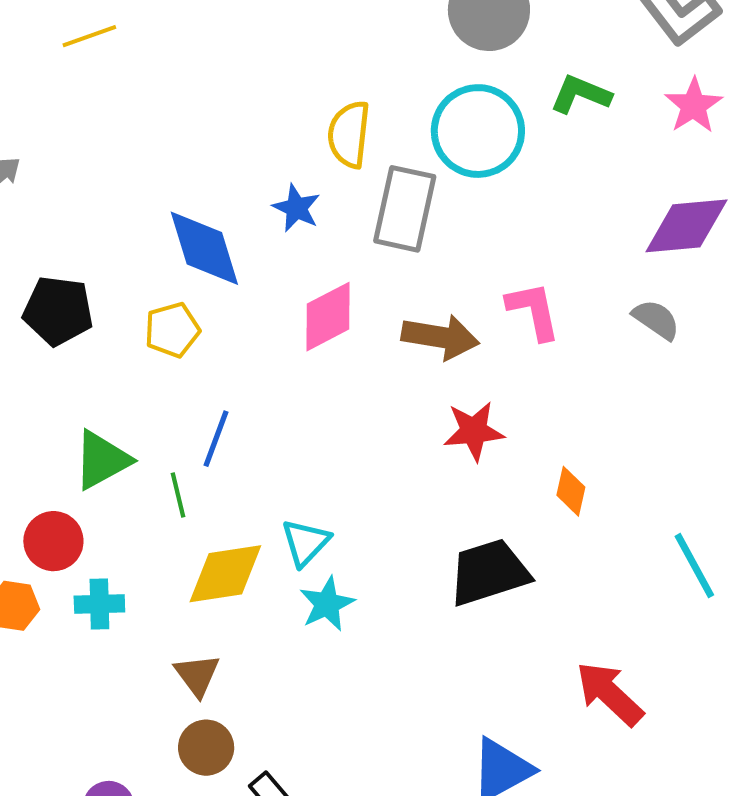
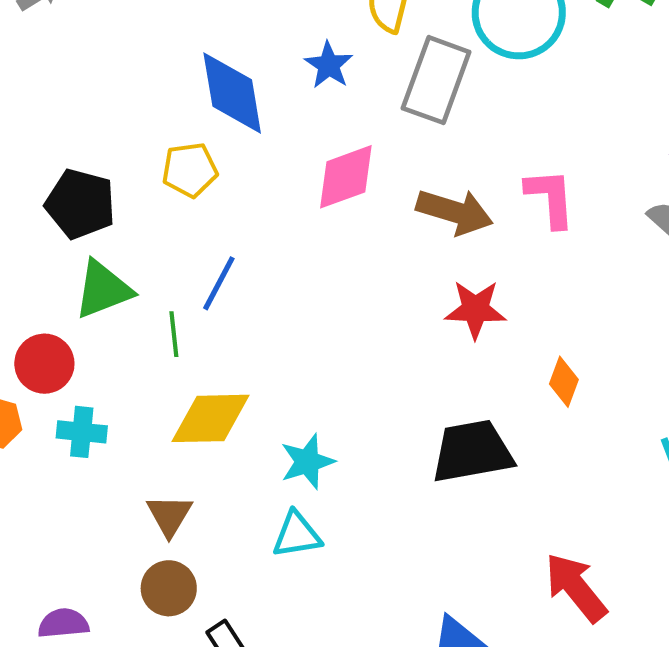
black pentagon: (58, 311) -> (80, 204), moved
cyan triangle: (306, 542) -> (297, 535), moved, turned 30

